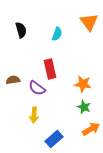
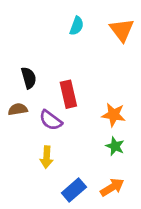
black semicircle: (21, 30) -> (29, 78), moved
cyan semicircle: (57, 34) -> (77, 26), moved
orange arrow: (91, 129) -> (112, 187), moved

